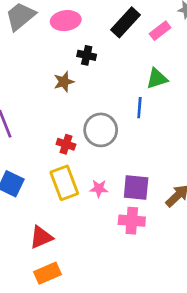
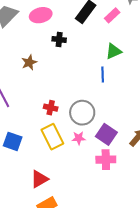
brown star: (64, 82) -> (29, 62), moved
gray circle: (101, 130) -> (82, 113), moved
purple square: (136, 187) -> (106, 134), turned 35

